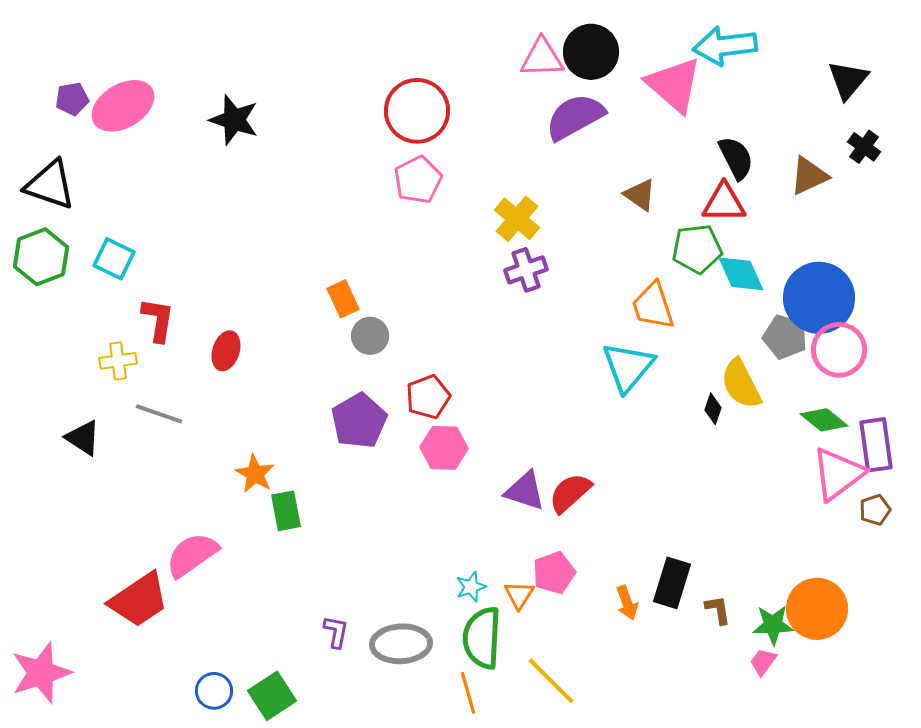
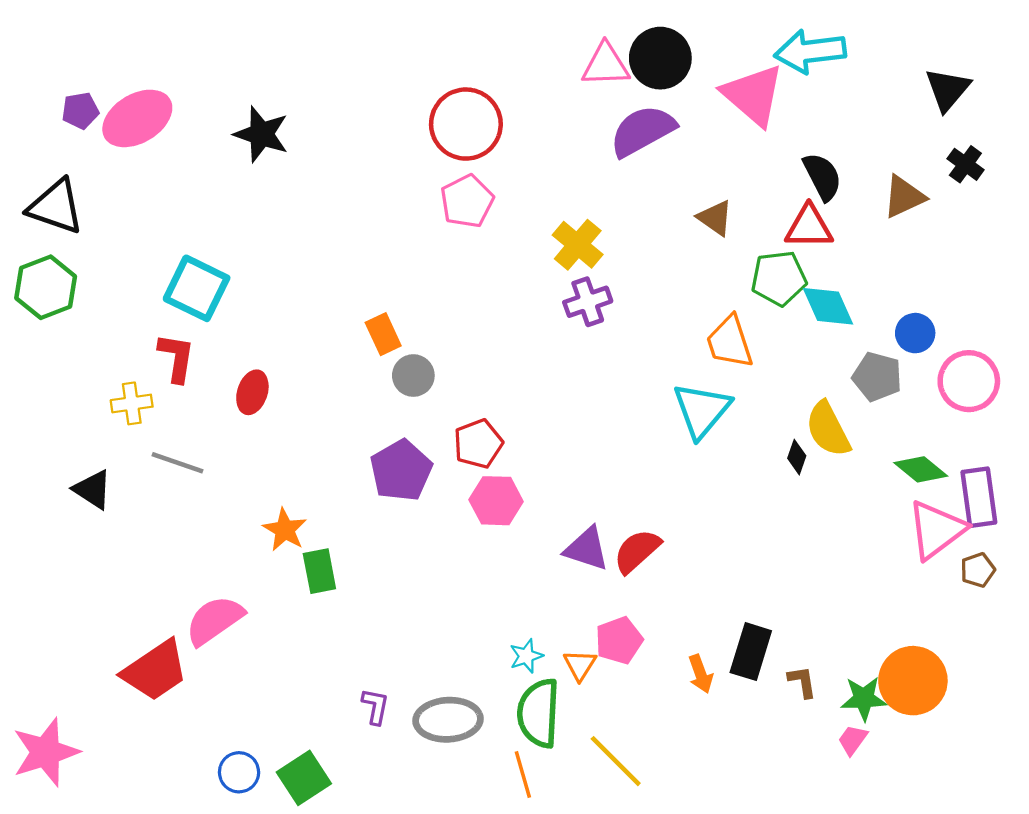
cyan square: (114, 259) -> (197, 288), moved, size x1.4
blue circle: (819, 298) -> (915, 333), size x0.5
pink circle: (839, 350) -> (969, 381), moved

